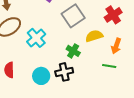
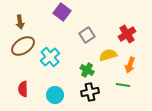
gray square: (73, 16) -> (87, 35), size x0.7
black cross: (64, 72) -> (90, 92), moved

